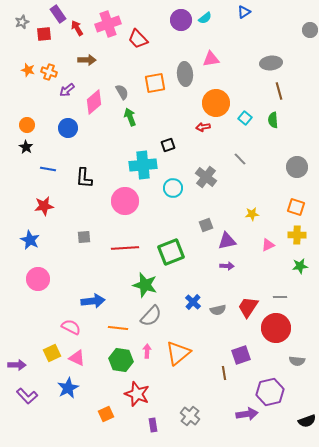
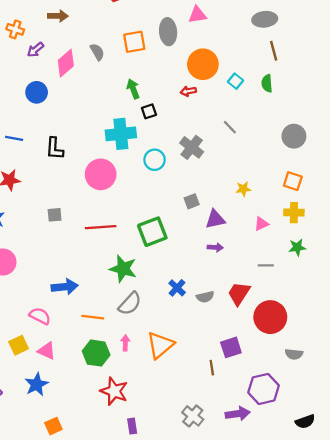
green arrow: (130, 117) -> (133, 89), moved
gray line: (280, 297) -> (266, 265), moved
orange square: (106, 414) -> (53, 426), moved
gray cross: (190, 416) -> (193, 416), moved

